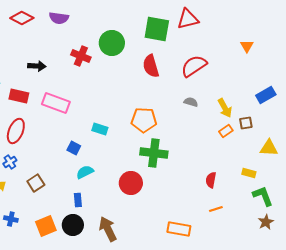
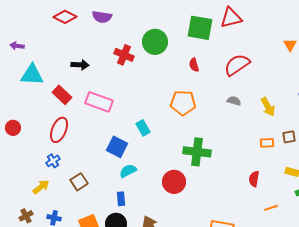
red semicircle: (151, 66) -> (194, 65), size x0.6
red rectangle: (19, 96) -> (62, 95), turned 30
orange pentagon: (144, 120) -> (183, 103), moved
brown square: (246, 123) -> (289, 137), moved
cyan rectangle: (100, 129) -> (143, 128), turned 42
orange rectangle: (226, 131) -> (267, 143), moved, turned 32
blue square: (74, 148) -> (117, 147), size x1.5
orange line: (216, 209) -> (271, 208), moved

